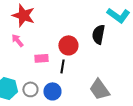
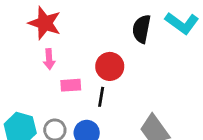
black semicircle: (98, 34) -> (142, 29), moved
pink arrow: (17, 40) -> (49, 59), moved, turned -144

